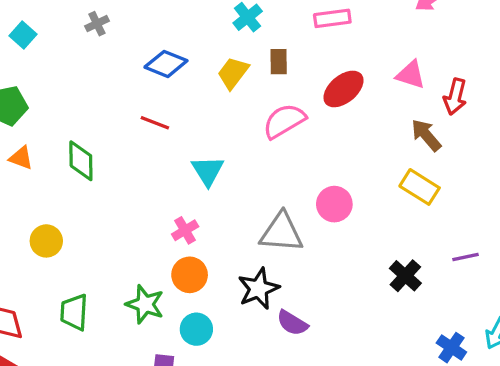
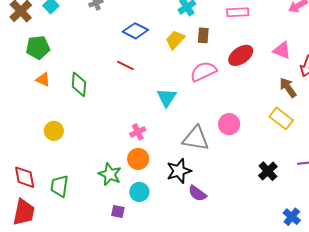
cyan triangle: (208, 171) -> (167, 98), moved
green trapezoid: (74, 312) -> (59, 186), moved

